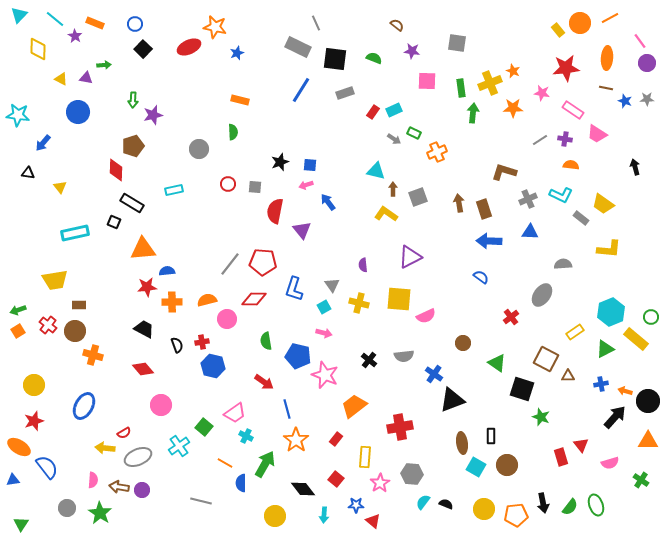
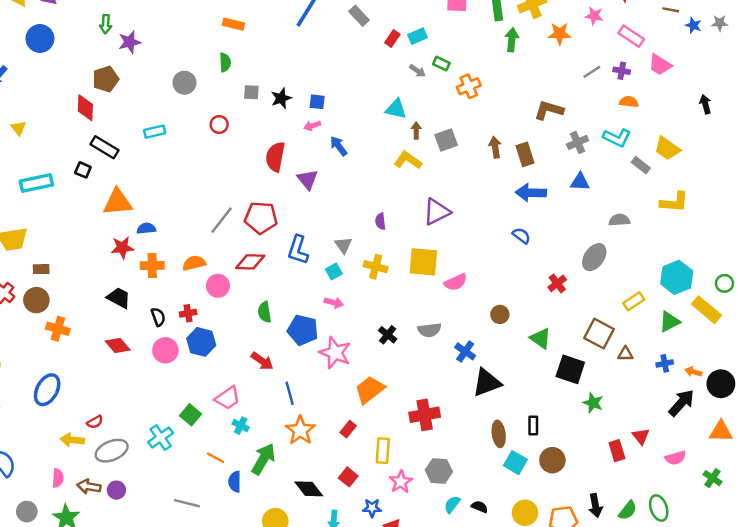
gray rectangle: (345, 93) -> (359, 16), turned 66
gray square: (255, 187) -> (251, 92), moved
pink circle: (161, 405) -> (165, 350), moved

